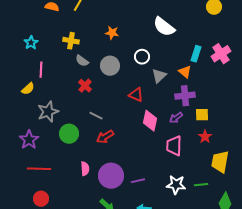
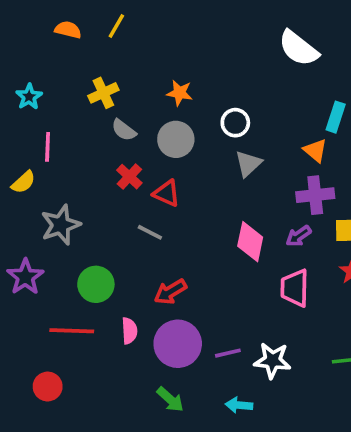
white semicircle: (164, 27) -> (298, 48), moved
orange star: (112, 33) -> (180, 93), moved
yellow cross: (71, 41) -> (103, 93), turned -35
gray triangle: (159, 76) -> (248, 164), moved
red triangle: (136, 95) -> (167, 193), moved
green circle: (69, 134) -> (96, 284), moved
red arrow: (105, 137) -> (170, 292), moved
red line: (39, 169) -> (72, 331), moved
white star: (176, 185) -> (272, 360), moved

